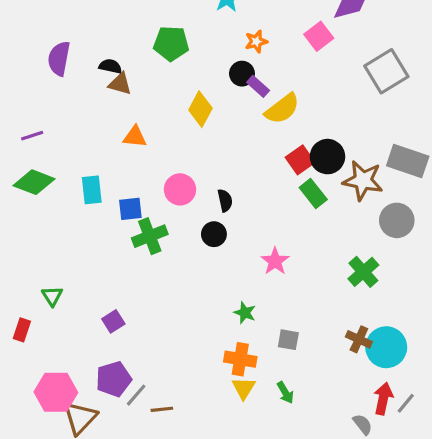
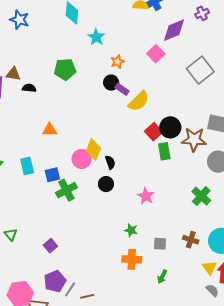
brown triangle: (120, 84) -> (13, 74), moved
yellow diamond: (200, 109) -> (93, 149), moved
green rectangle: (313, 194) -> (164, 151), turned 36
brown cross: (359, 339) -> (191, 240), moved
yellow triangle: (244, 388) -> (209, 268), moved
green arrow: (285, 393) -> (162, 277), turned 64

